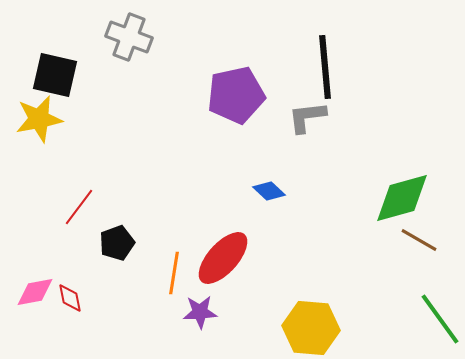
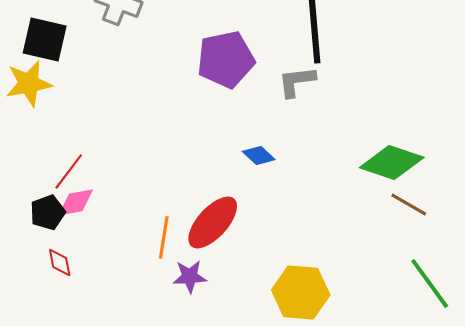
green diamond: (402, 198) -> (392, 162), turned 34
black pentagon: (117, 243) -> (48, 212), moved
pink diamond: (35, 292) -> (76, 202), moved

